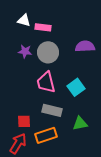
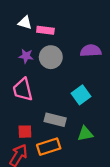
pink trapezoid: (46, 82) -> (23, 90), moved

